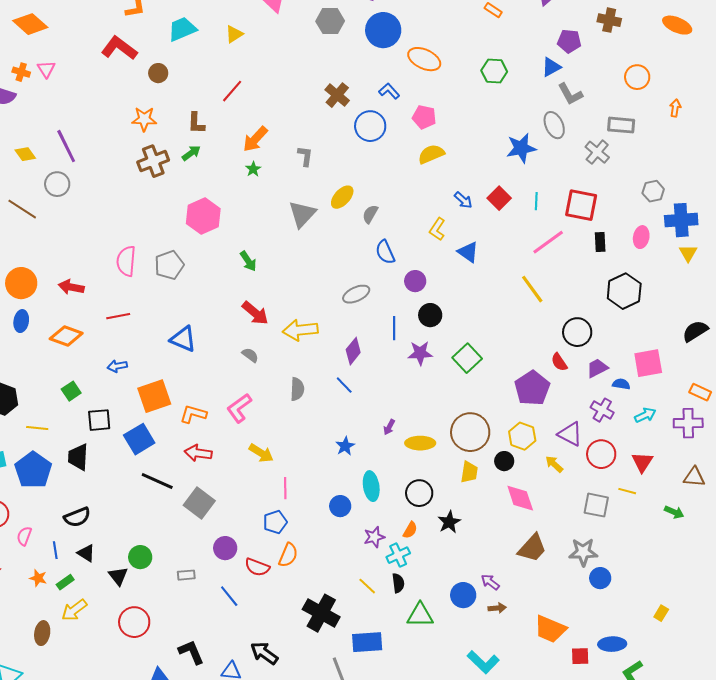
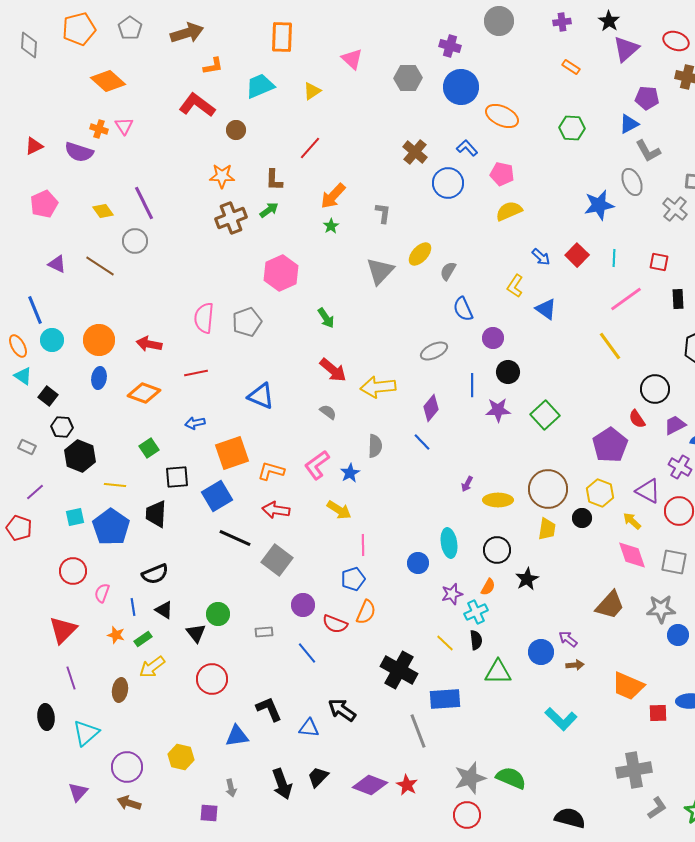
red square: (581, 205) -> (659, 262), size x0.6
blue star: (345, 446) -> (350, 473), moved
pink diamond: (520, 498) -> (632, 555), moved

